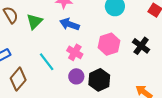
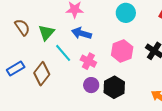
cyan line: (47, 62) -> (63, 53), moved
brown diamond: (18, 79) -> (42, 74), moved

